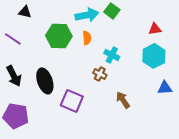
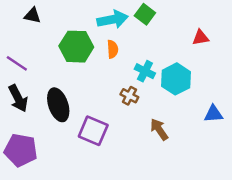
purple line: (13, 39) -> (17, 63), moved
cyan hexagon: (154, 56) -> (176, 79), moved

